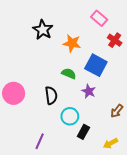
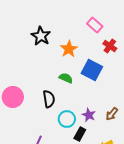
orange star: (72, 43) -> (69, 49), turned 30
purple star: (89, 91) -> (89, 115), moved

